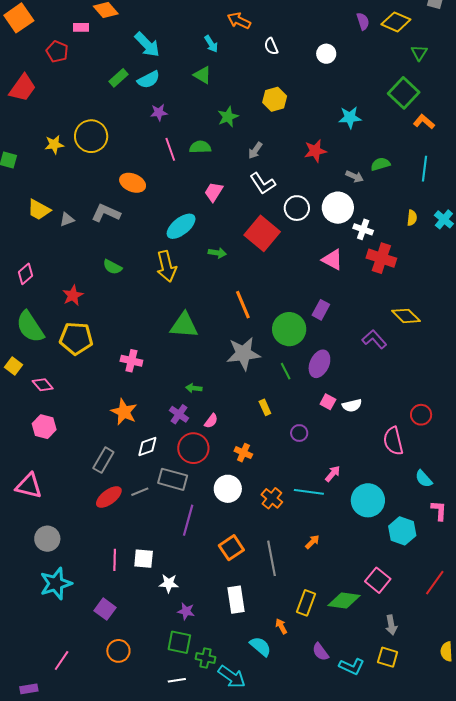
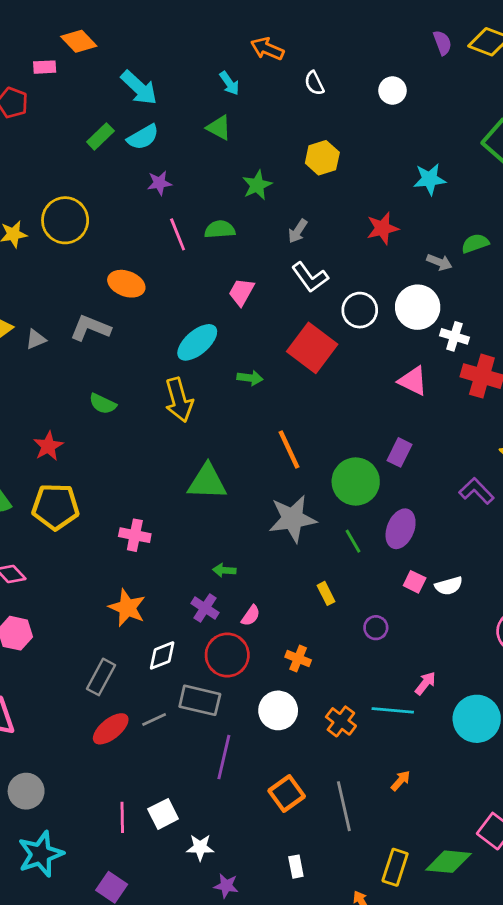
white square: (144, 559) -> (163, 814), turned -30
white rectangle: (236, 600) -> (296, 867), size x0.6

